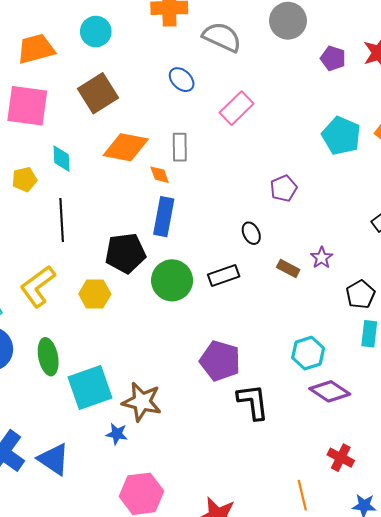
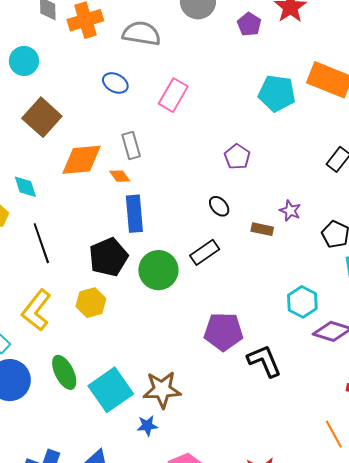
purple pentagon: (333, 58) -> (249, 24), turned 30

